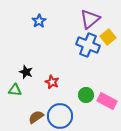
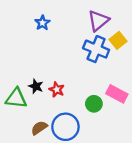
black star: (26, 72) -> (36, 86), moved
green triangle: (15, 90) -> (16, 98), size x1.5
pink rectangle: (107, 101) -> (117, 94), moved

